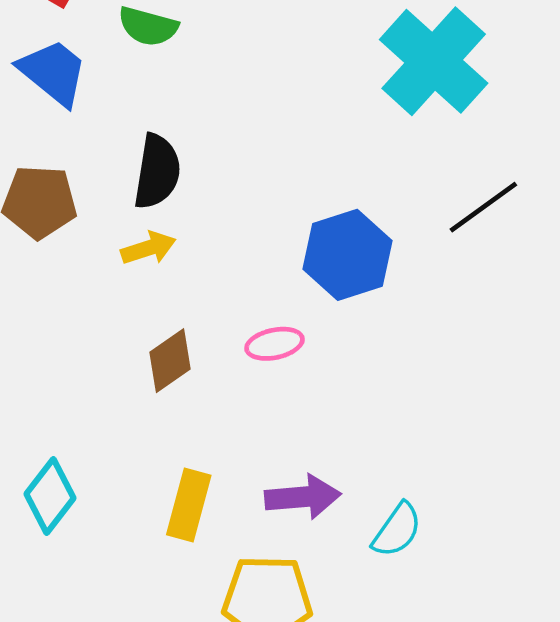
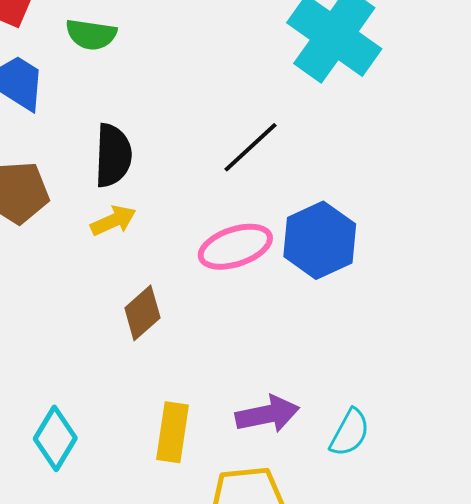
black line: (483, 207) -> (250, 147), moved
blue hexagon: (348, 255) -> (320, 240), moved
pink ellipse: (275, 344) -> (235, 247), moved, size x1.5

